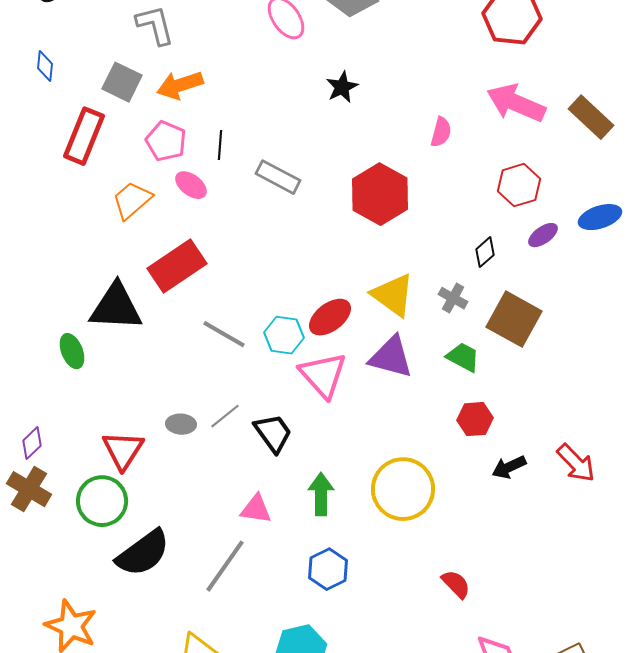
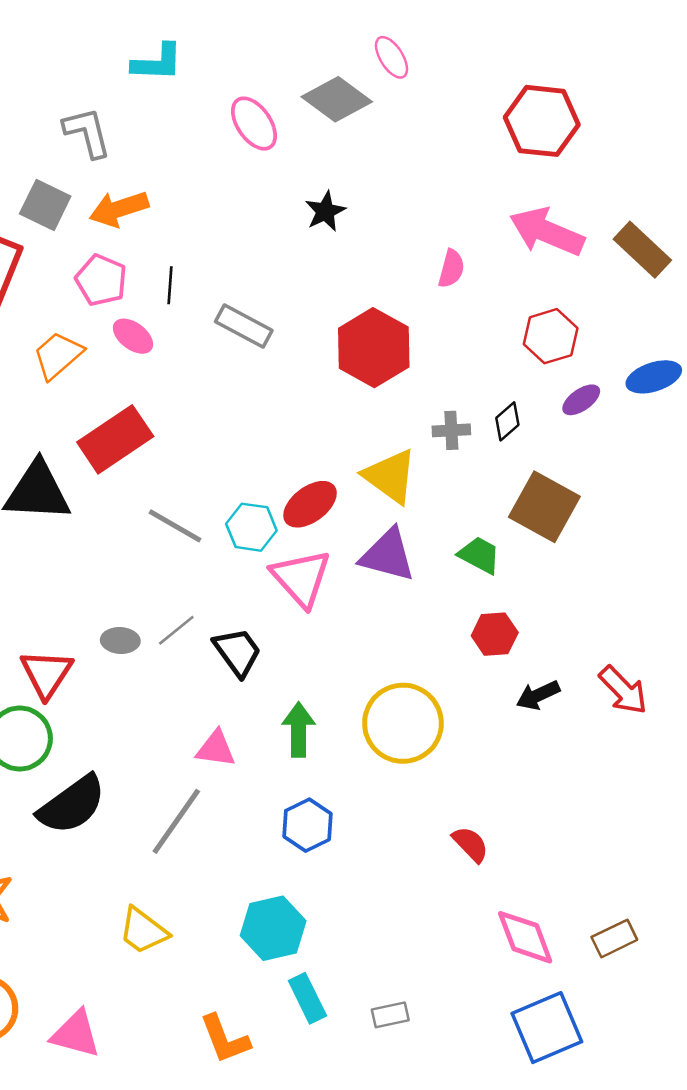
gray cross: (453, 298) -> (451, 430), moved, turned -32

